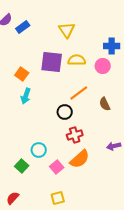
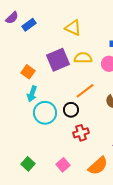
yellow triangle: (67, 30) -> (73, 28), turned -30
purple square: (52, 62) -> (58, 60), turned -30
cyan circle: (39, 150) -> (45, 113), moved, size x1.5
orange semicircle: (80, 159) -> (98, 166), moved

